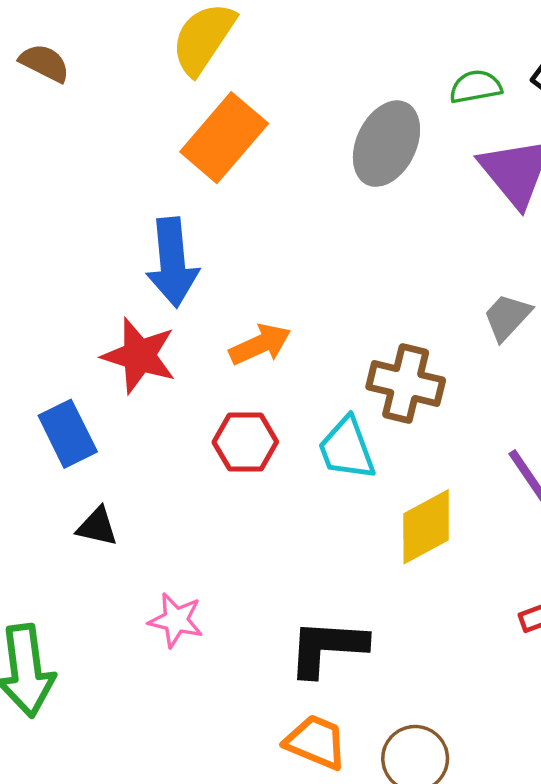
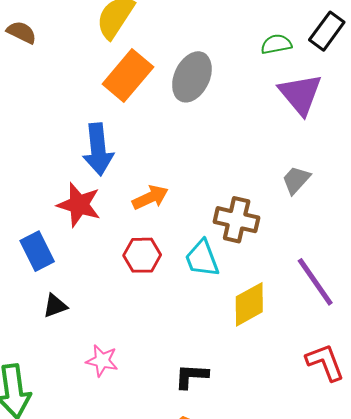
gray ellipse: (386, 144) -> (192, 77), moved
black triangle: (97, 527) -> (55, 306), turned -32
black L-shape: (327, 648) -> (191, 376), size x0.7

